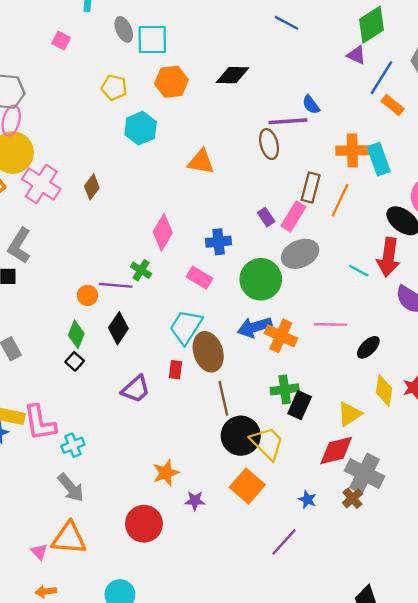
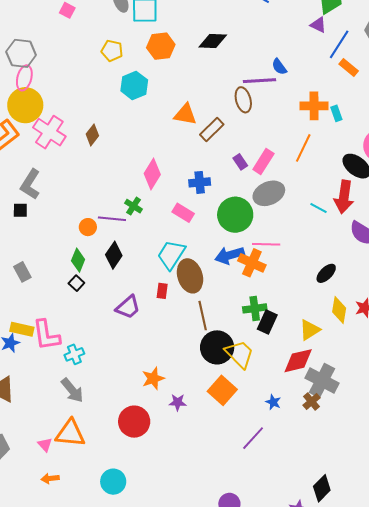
cyan rectangle: (379, 159) -> (336, 113), size x0.6
brown rectangle: (311, 187) -> (212, 129), moved, turned 30
pink line: (331, 324) -> (266, 244), moved

